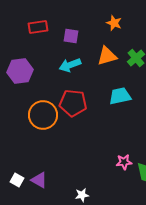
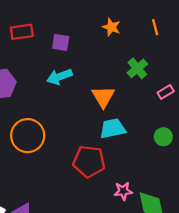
orange triangle: (107, 56) -> (103, 97), moved, turned -45
cyan trapezoid: (120, 96) -> (113, 129), moved
red pentagon: (73, 103) -> (89, 162), moved

